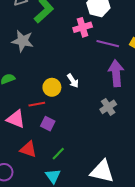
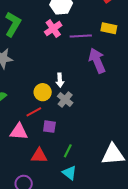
white arrow: (73, 81) -> (60, 80), turned 48
gray cross: (108, 107) -> (65, 100), moved

